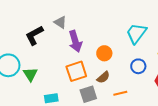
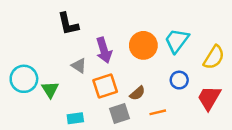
gray triangle: (60, 22) -> (79, 66), moved
black L-shape: (34, 35) -> (68, 24), moved, turned -75
orange circle: (104, 53) -> (143, 45), moved, size x1.5

